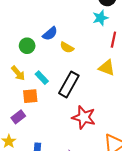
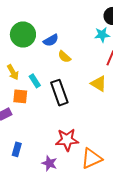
green circle: (27, 46) -> (23, 35), moved, size x1.6
black rectangle: (69, 84) -> (59, 93), turned -60
red star: (84, 117) -> (67, 140), moved, turned -30

